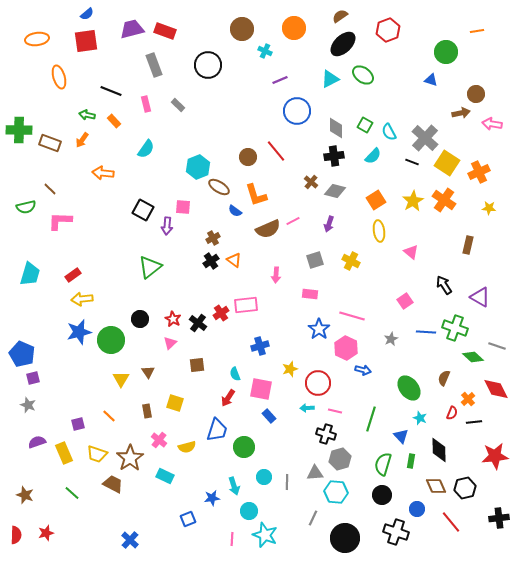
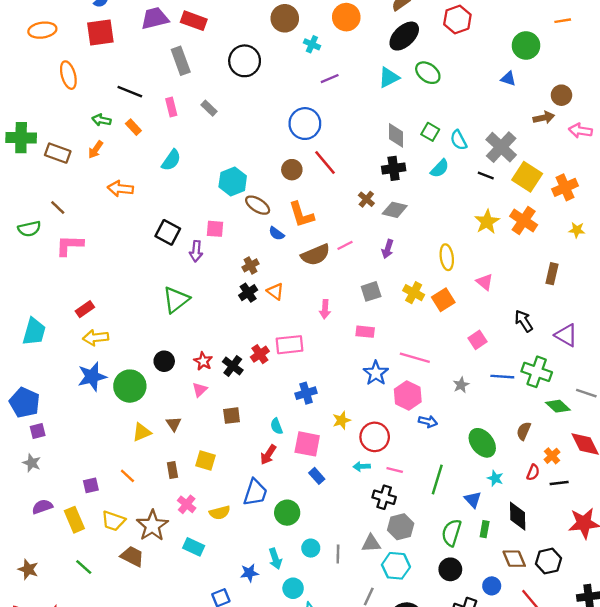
blue circle: (297, 111) -> (305, 124), moved
orange square: (376, 200) -> (443, 300), moved
cyan trapezoid: (30, 274) -> (34, 332), moved
yellow triangle: (121, 379) -> (142, 432), turned 36

